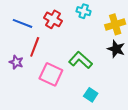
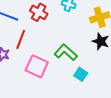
cyan square: (91, 95) -> (81, 74), moved

